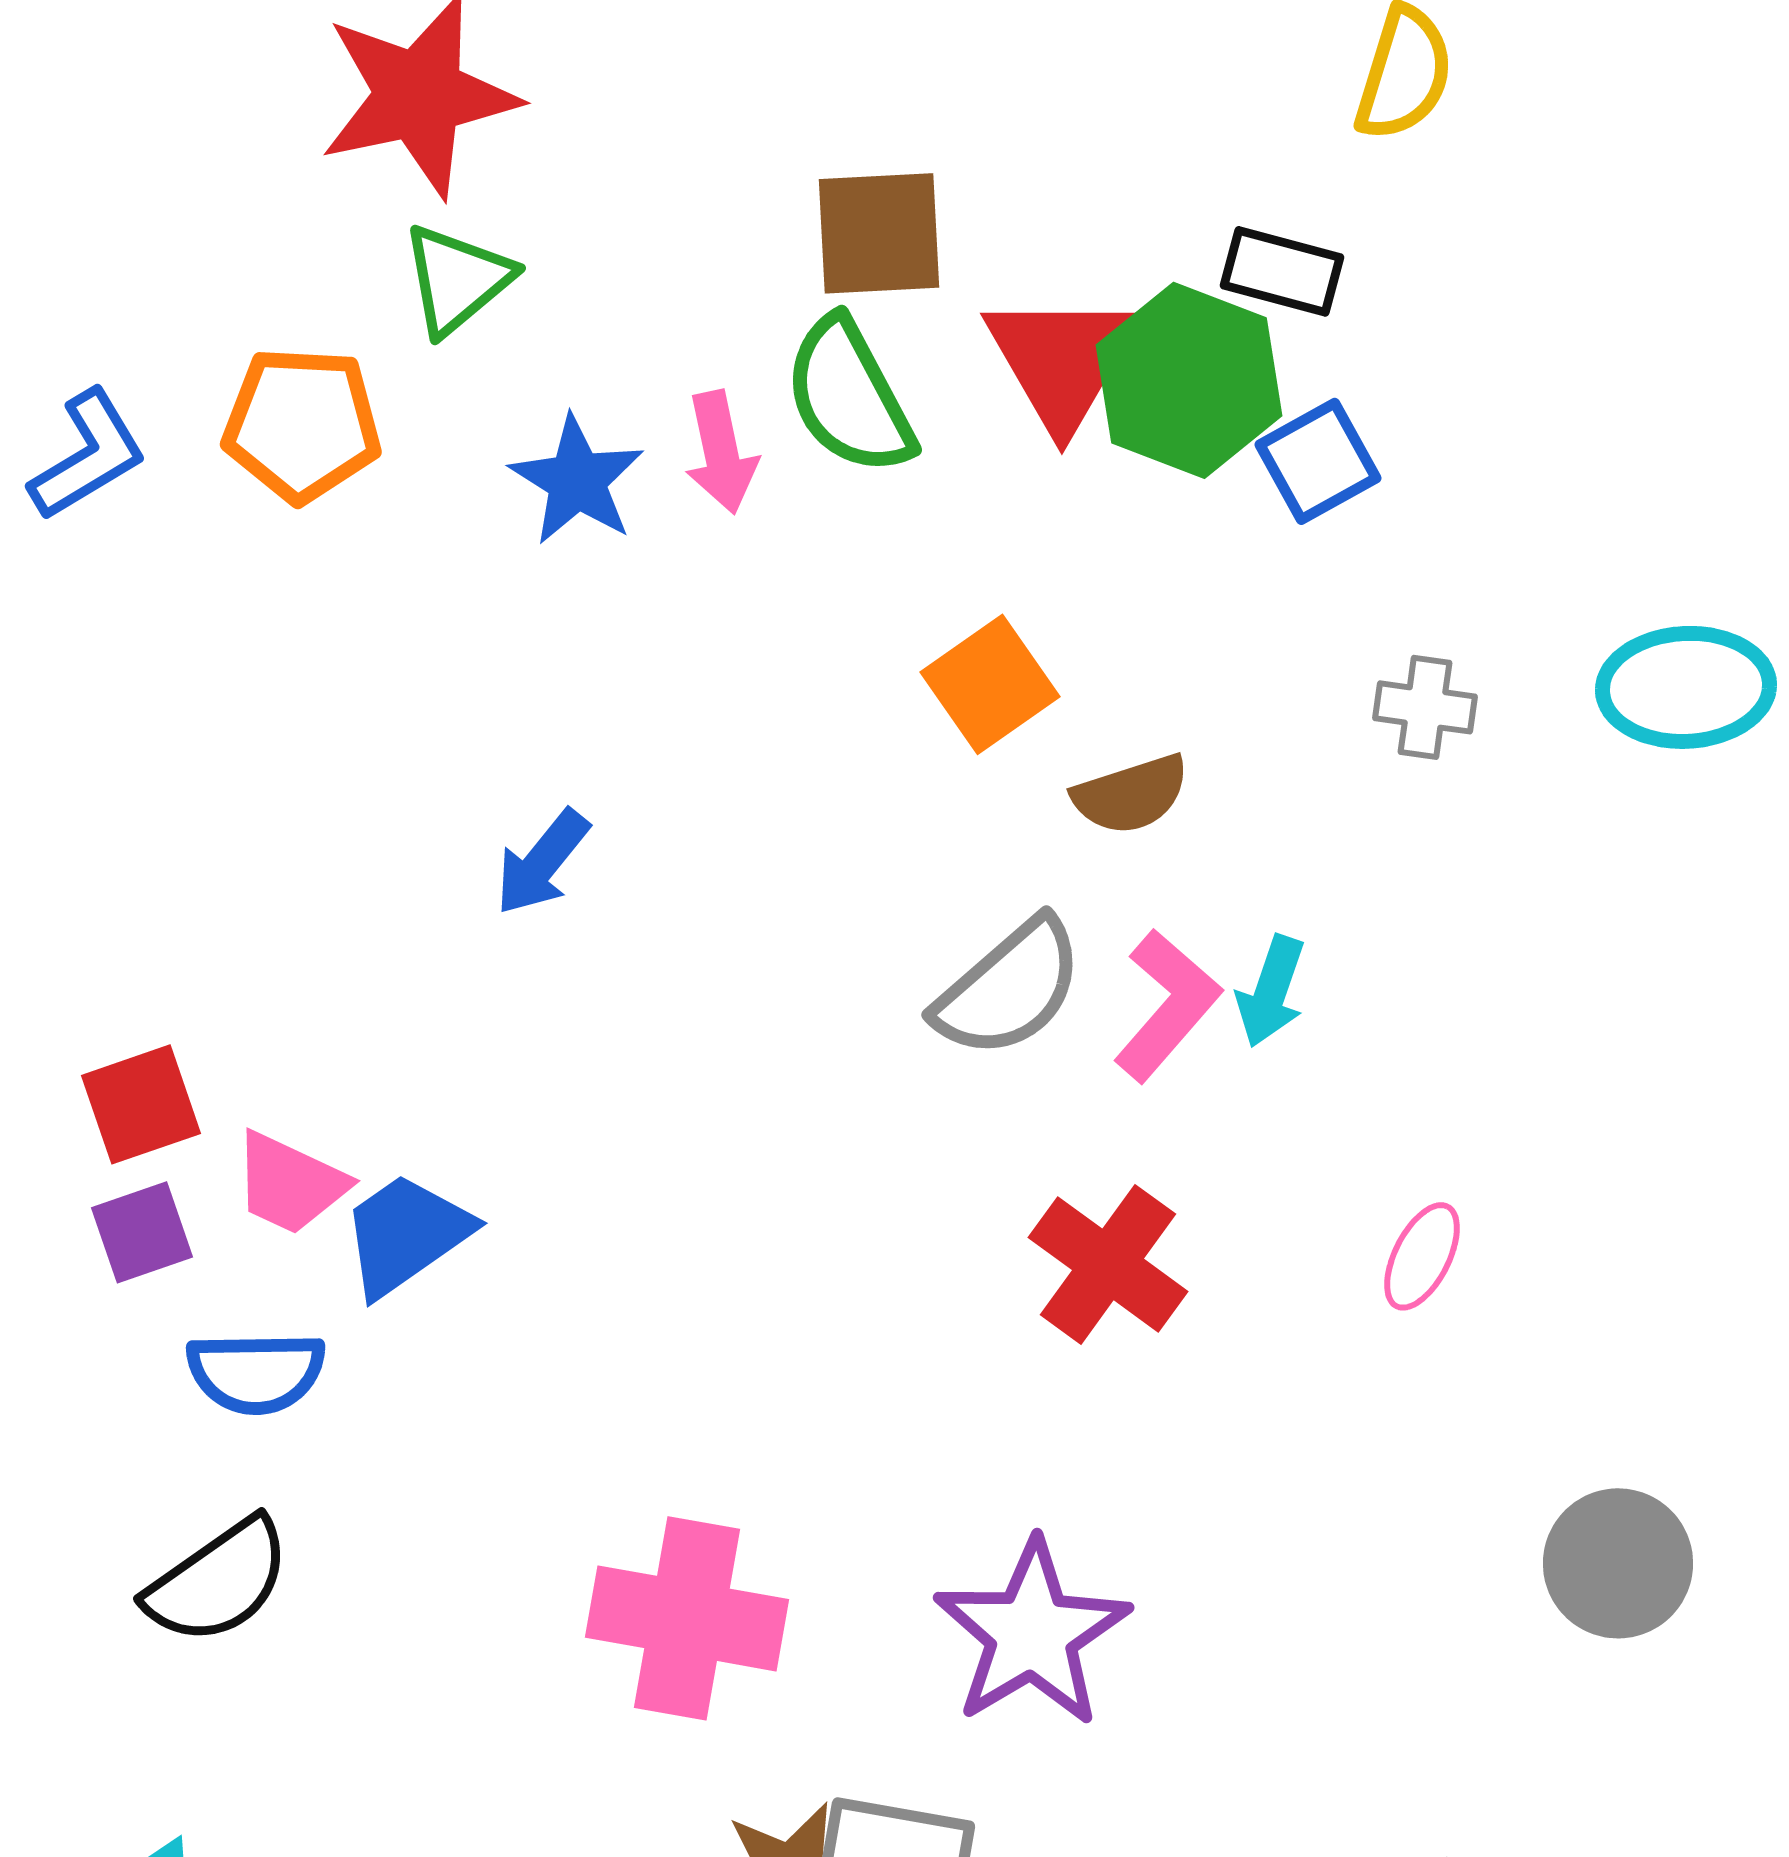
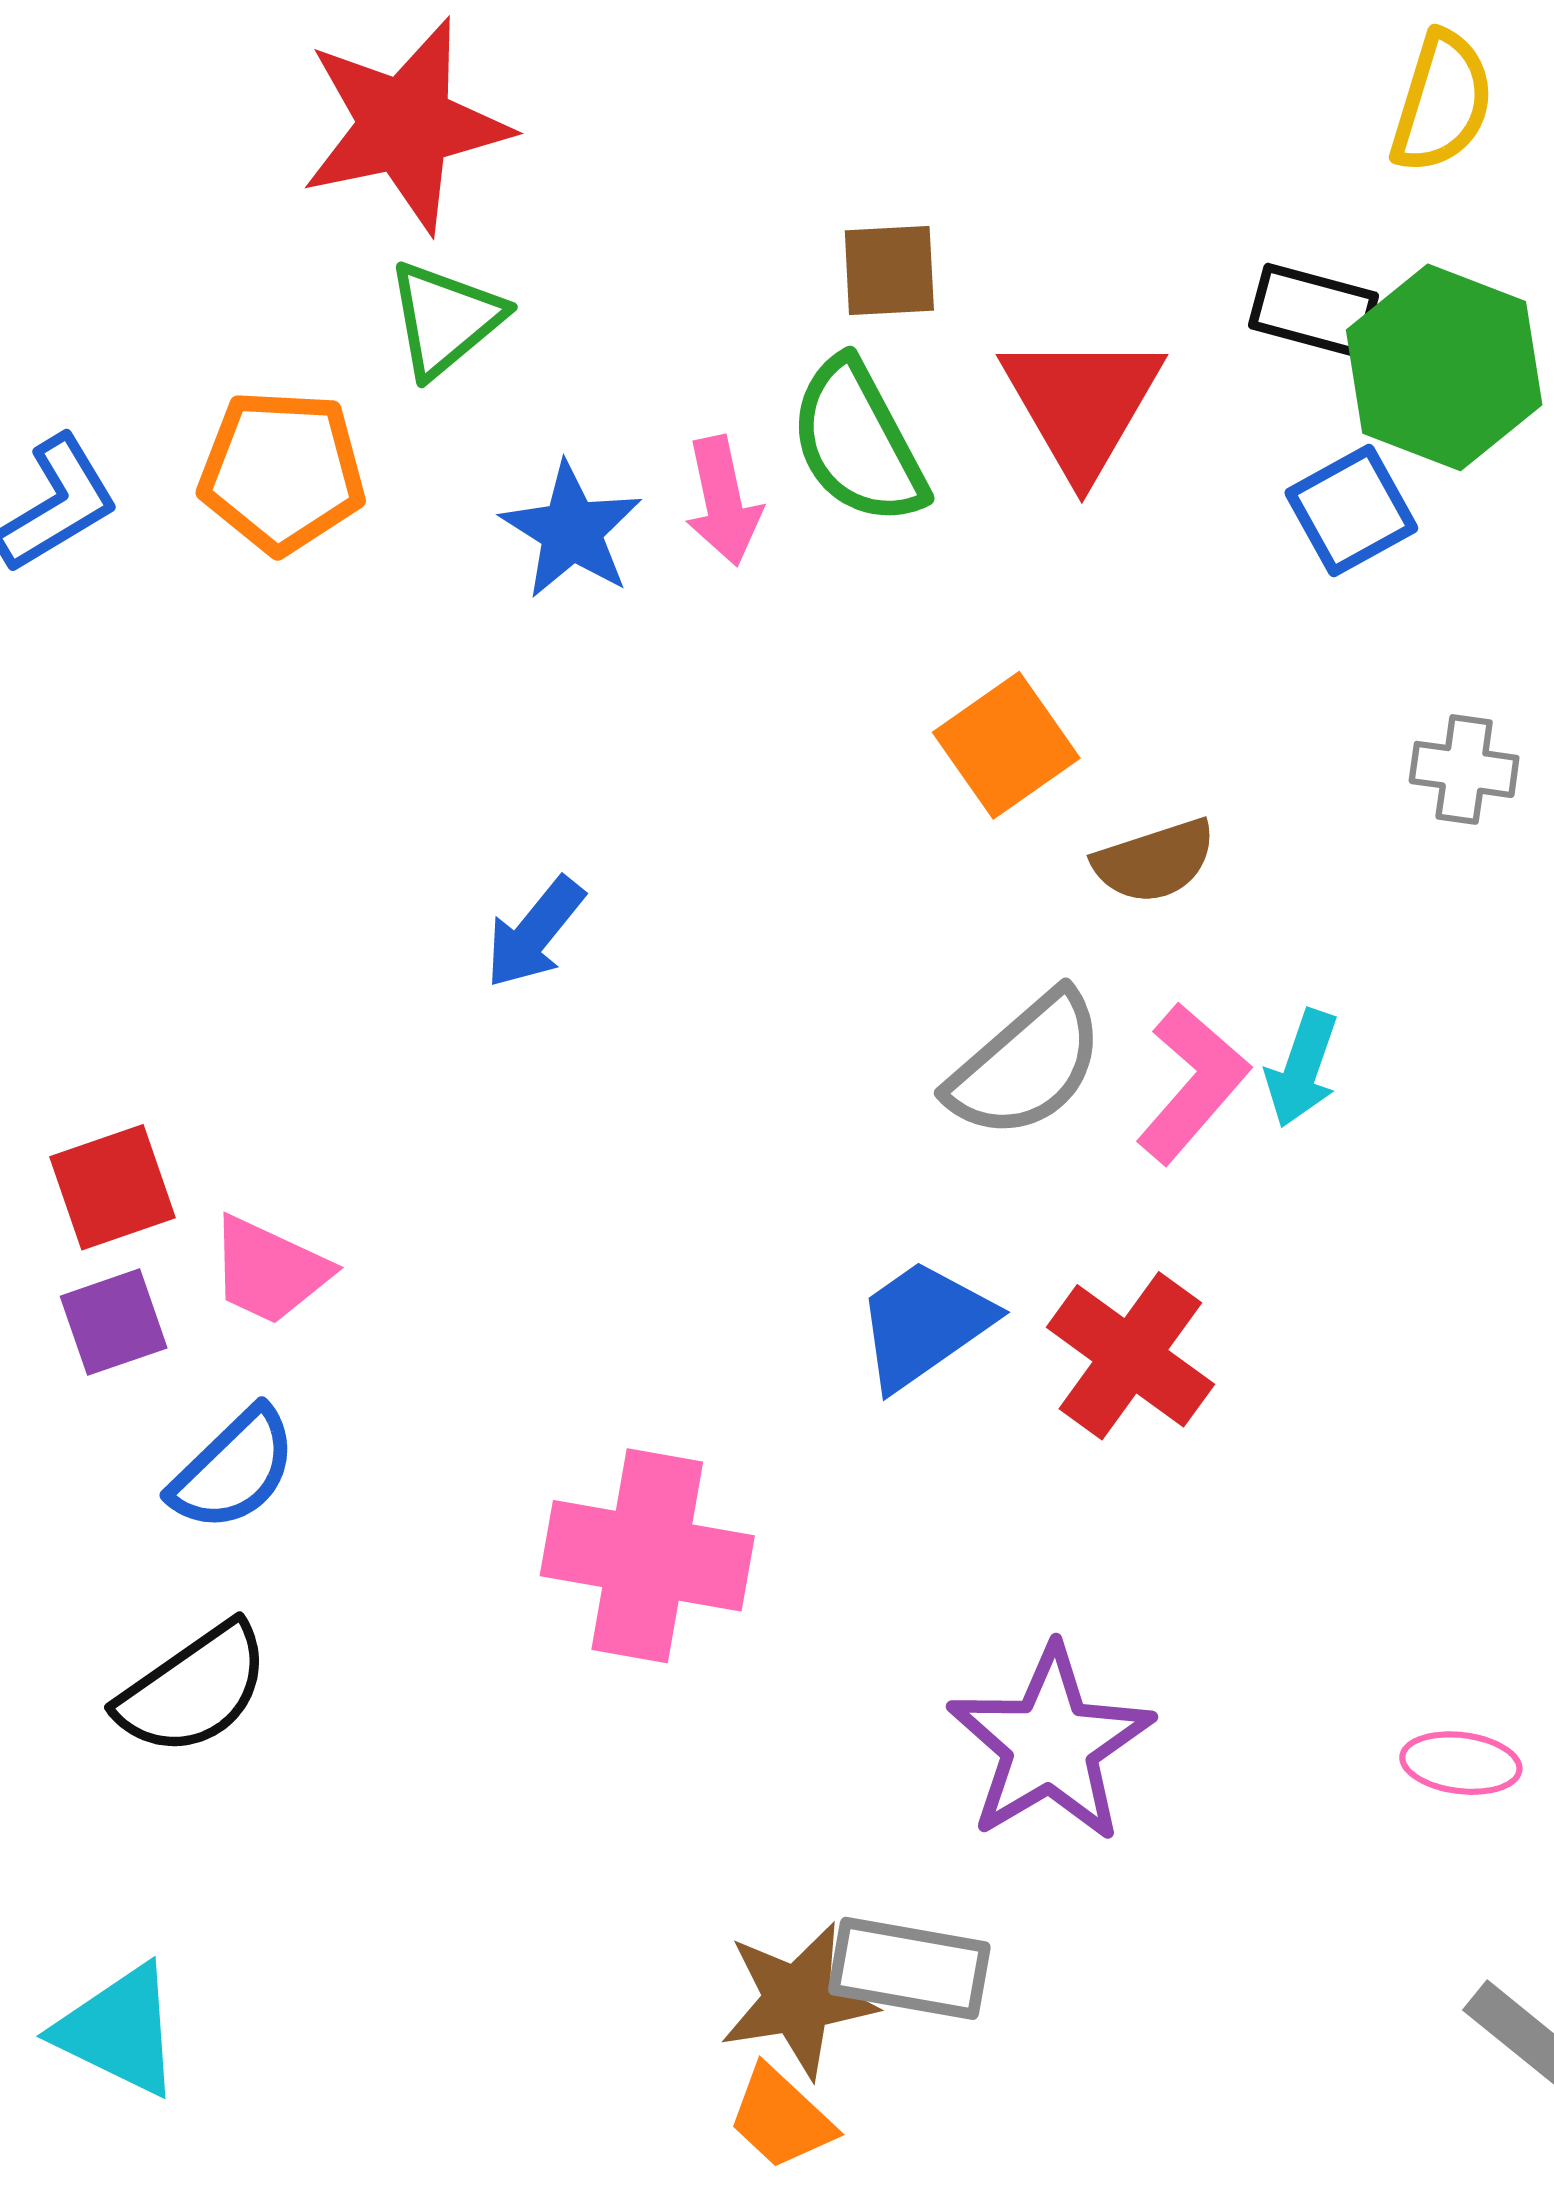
brown square: (879, 233) -> (889, 271), size x0.7
green hexagon: (1189, 380) -> (1444, 367), moved
blue trapezoid: (406, 1234) -> (924, 1324), moved
pink ellipse: (1422, 1256) -> (1461, 1763), moved, turned 70
blue semicircle: (256, 1372) -> (234, 1469), turned -43
pink cross: (687, 1618) -> (647, 1556), moved

